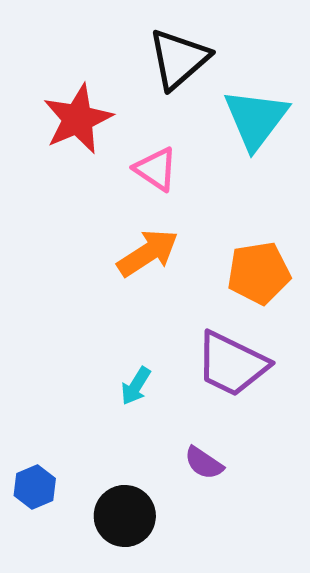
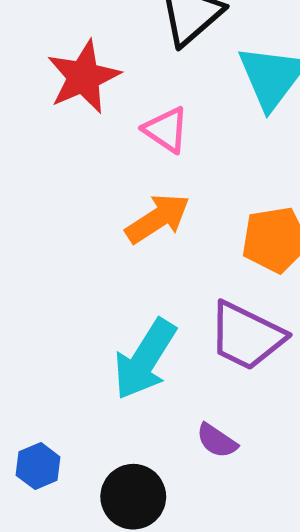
cyan arrow: (136, 386) -> (145, 359), size x2.0

